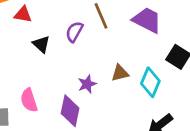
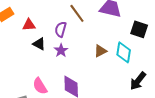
red triangle: (23, 14) -> (29, 25), moved
purple star: (87, 84) -> (61, 50), moved

